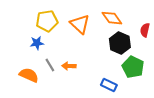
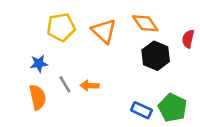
blue star: (37, 43) -> (39, 64), moved
green pentagon: (133, 67) -> (173, 108), moved
orange semicircle: (29, 75) -> (38, 97), turned 54

